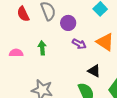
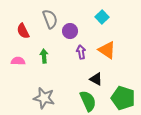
red semicircle: (23, 14) -> (23, 31), moved
purple arrow: (79, 44) -> (81, 52), turned -128

